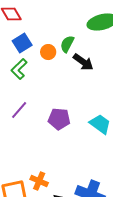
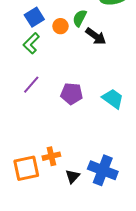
orange cross: (39, 181) -> (51, 156), turned -36

